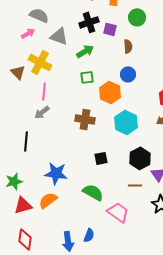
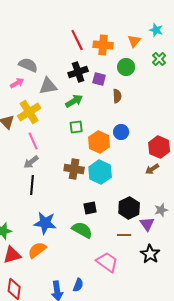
gray triangle: (59, 36) -> (48, 86), turned -30
yellow cross: (40, 62) -> (29, 112), turned 30
blue circle: (128, 74) -> (121, 132), moved
pink line: (44, 91) -> (33, 141), turned -30
cyan hexagon: (126, 122) -> (100, 172), moved
black line: (26, 141) -> (32, 185), moved
green semicircle: (93, 192) -> (82, 230), moved

